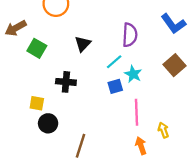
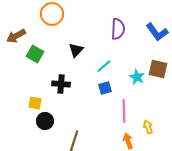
purple semicircle: (130, 35) -> (118, 29), moved
brown square: (175, 65) -> (158, 69), turned -36
cyan star: (133, 74) -> (137, 77), moved

